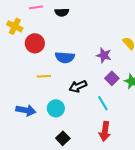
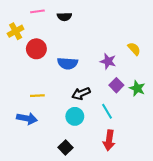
yellow cross: (15, 26) -> (16, 31), turned 35
yellow line: (44, 76) -> (37, 96), moved
cyan circle: (56, 108) -> (75, 116), moved

